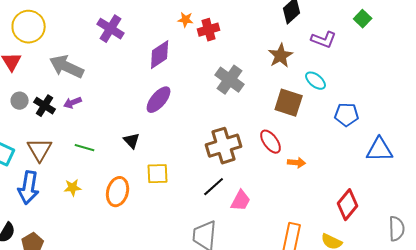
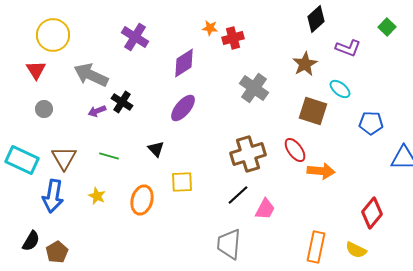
black cross: (45, 106) -> (122, 102), moved
orange arrow: (297, 163) -> (321, 171), size x1.5
yellow star: (73, 188) -> (97, 196), turned 30

